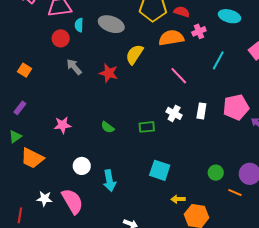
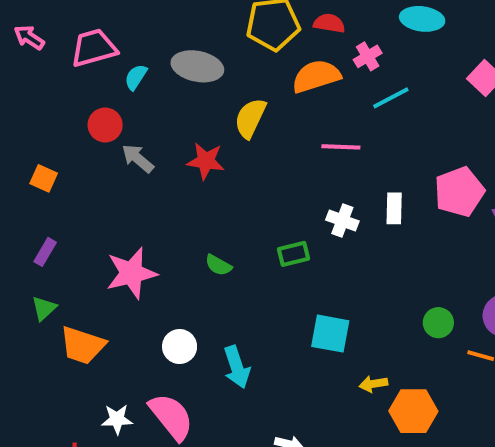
cyan semicircle: (79, 25) -> (136, 77), turned 40
red circle: (61, 38) -> (105, 125), moved
cyan line: (218, 60) -> (391, 98), moved, turned 42
pink line: (179, 76) -> (341, 147), turned -36
pink star: (63, 125) -> (131, 273), size x1.5

